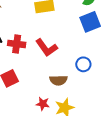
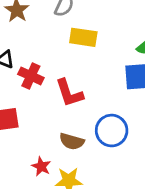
blue circle: (83, 64) -> (112, 131), size x1.5

